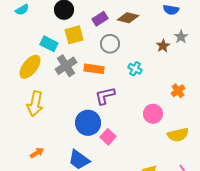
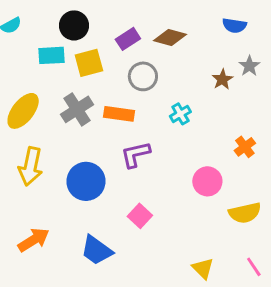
cyan rectangle: (49, 44) -> (52, 55), moved, turned -30
cyan cross: (135, 69) -> (180, 114), turned 32
blue circle: (88, 123) -> (86, 181), moved
orange arrow: (37, 153) -> (34, 240), size x1.5

